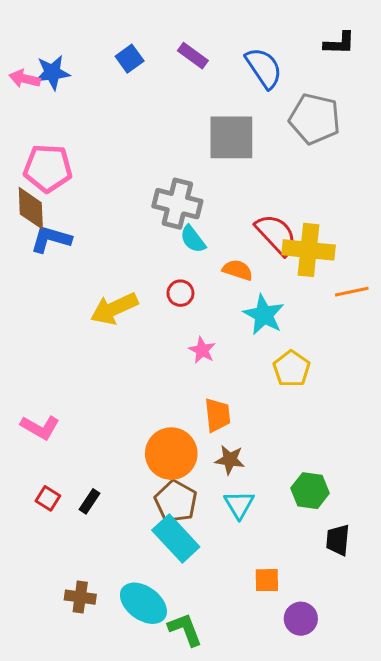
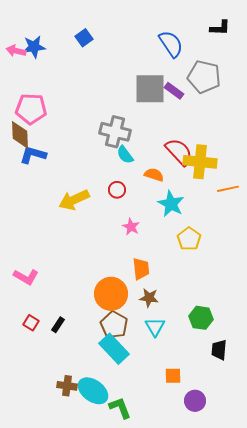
purple rectangle: (193, 56) -> (174, 91), moved
brown cross: (80, 597) -> (67, 386), moved

